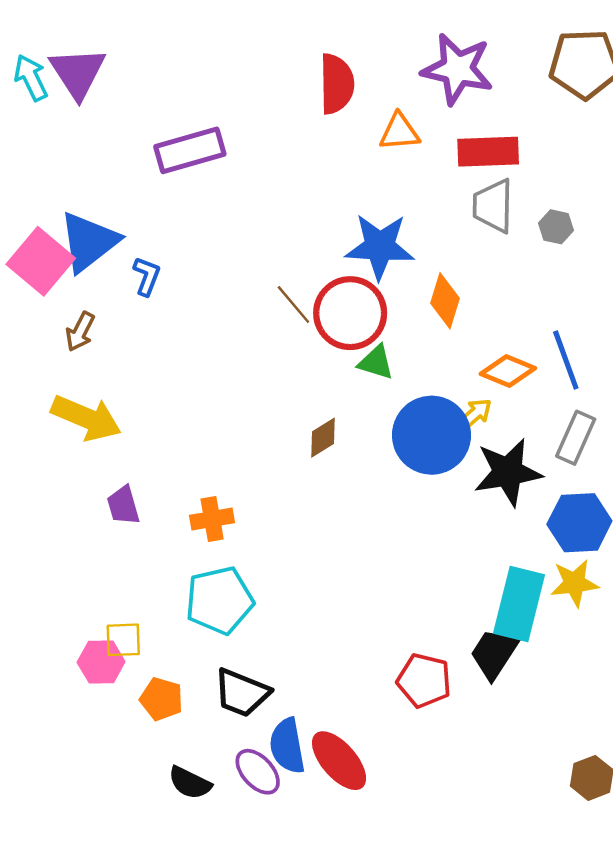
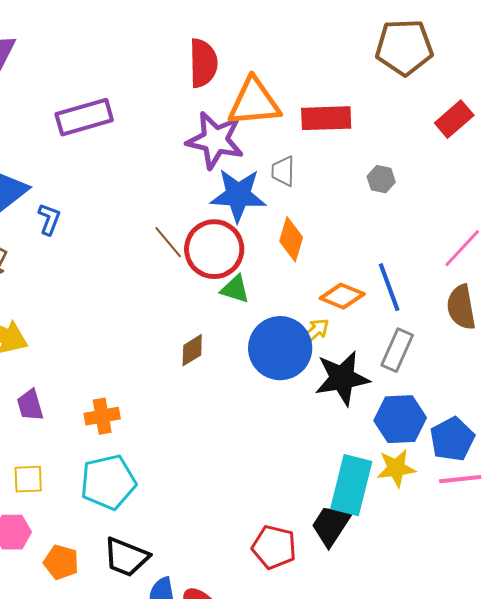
purple star: (457, 69) -> (215, 140), moved
orange triangle: (399, 132) -> (254, 102), size x1.6
gray trapezoid: (493, 206) -> (283, 171), moved, size x0.7
yellow square: (123, 640) -> (28, 479), moved

